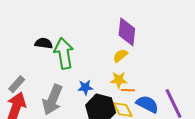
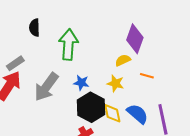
black semicircle: (44, 43) -> (34, 28), moved, turned -114
orange line: (128, 90) -> (147, 76), moved

